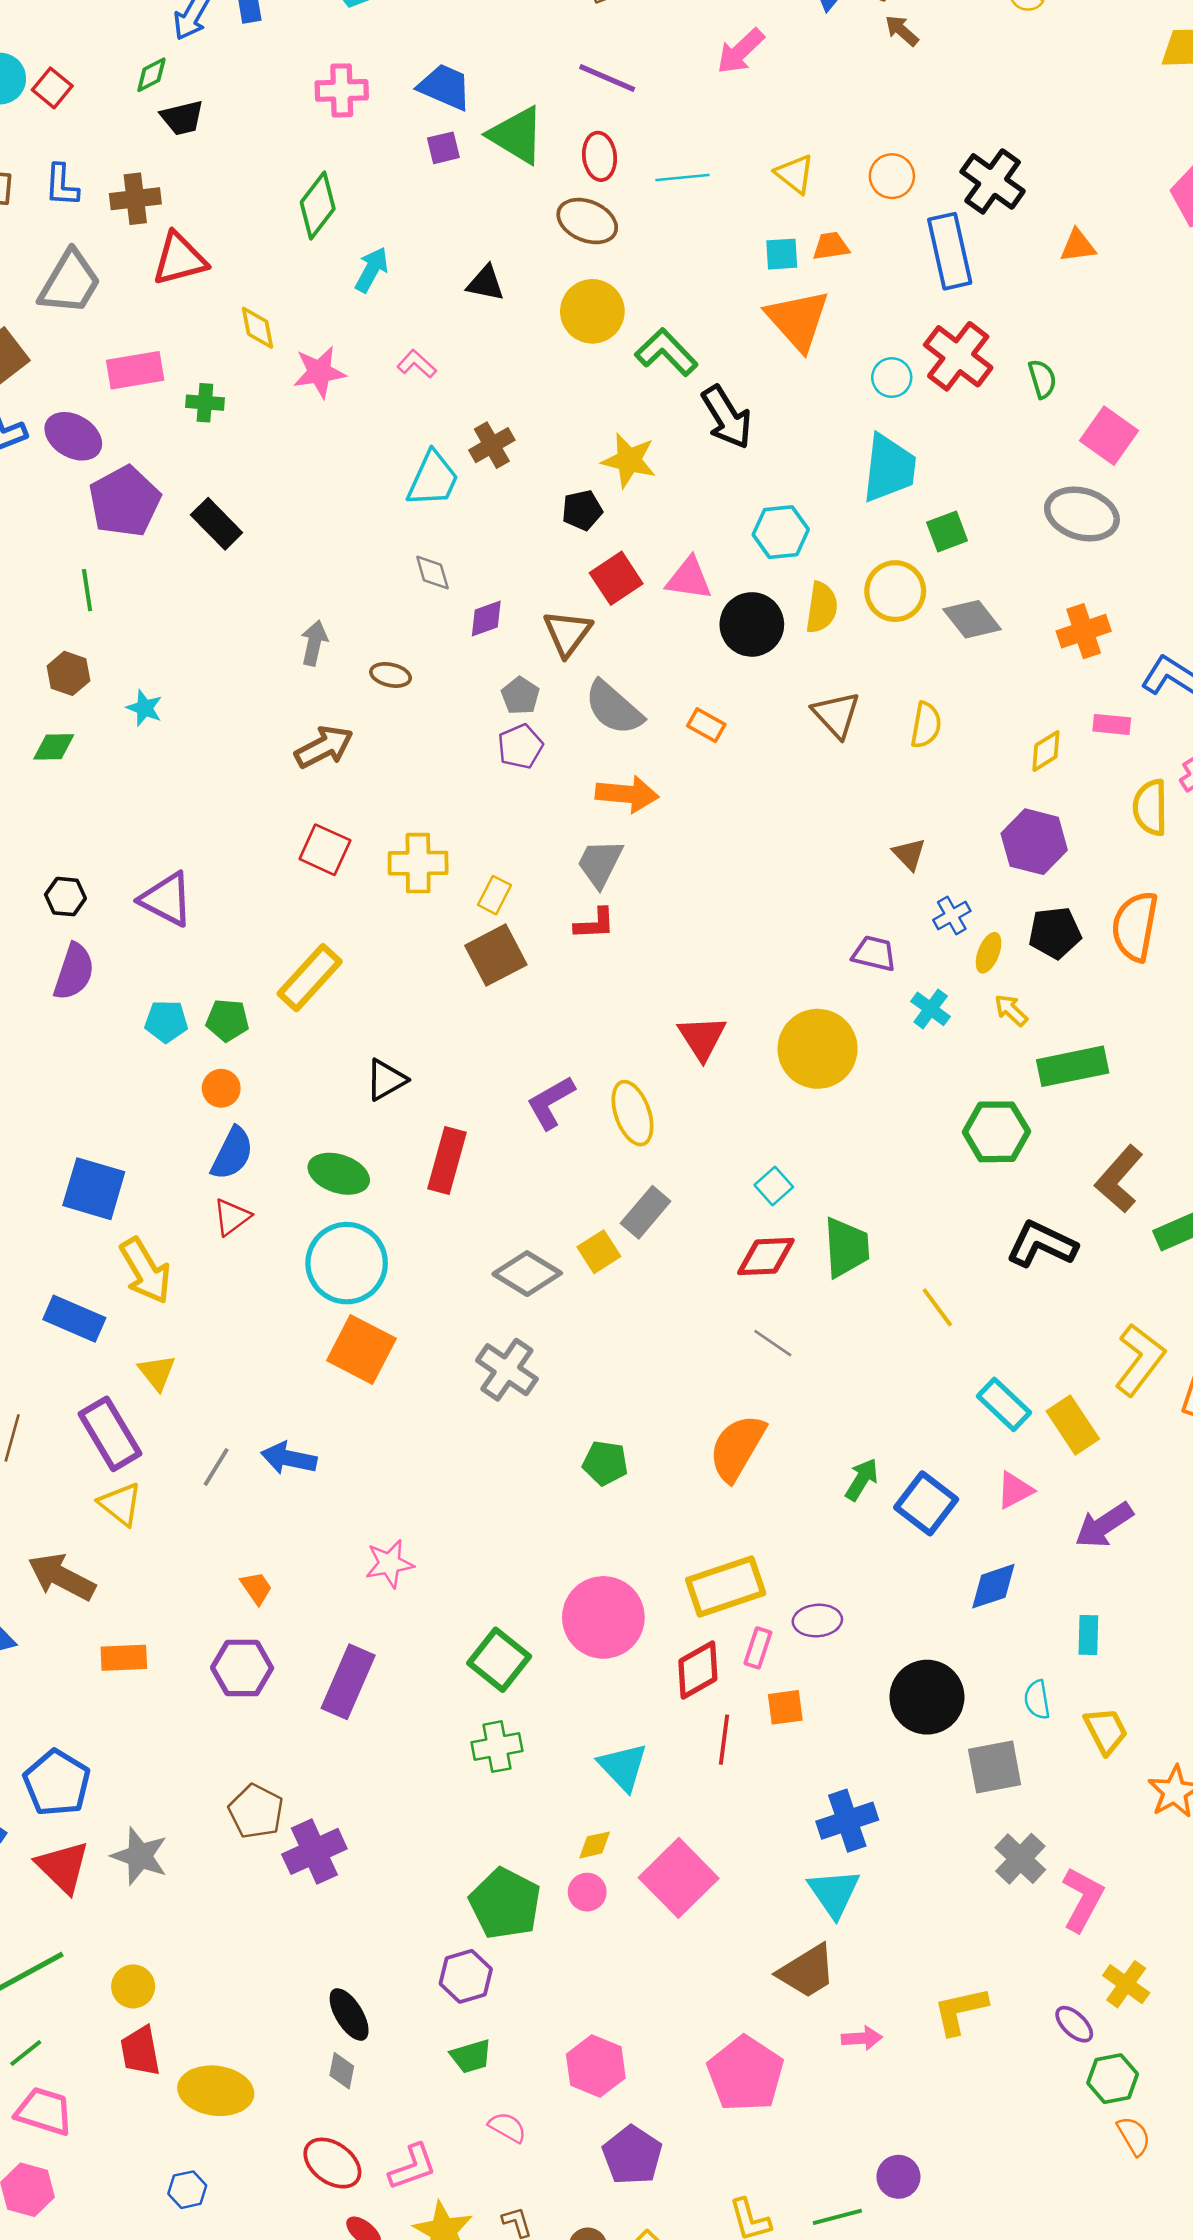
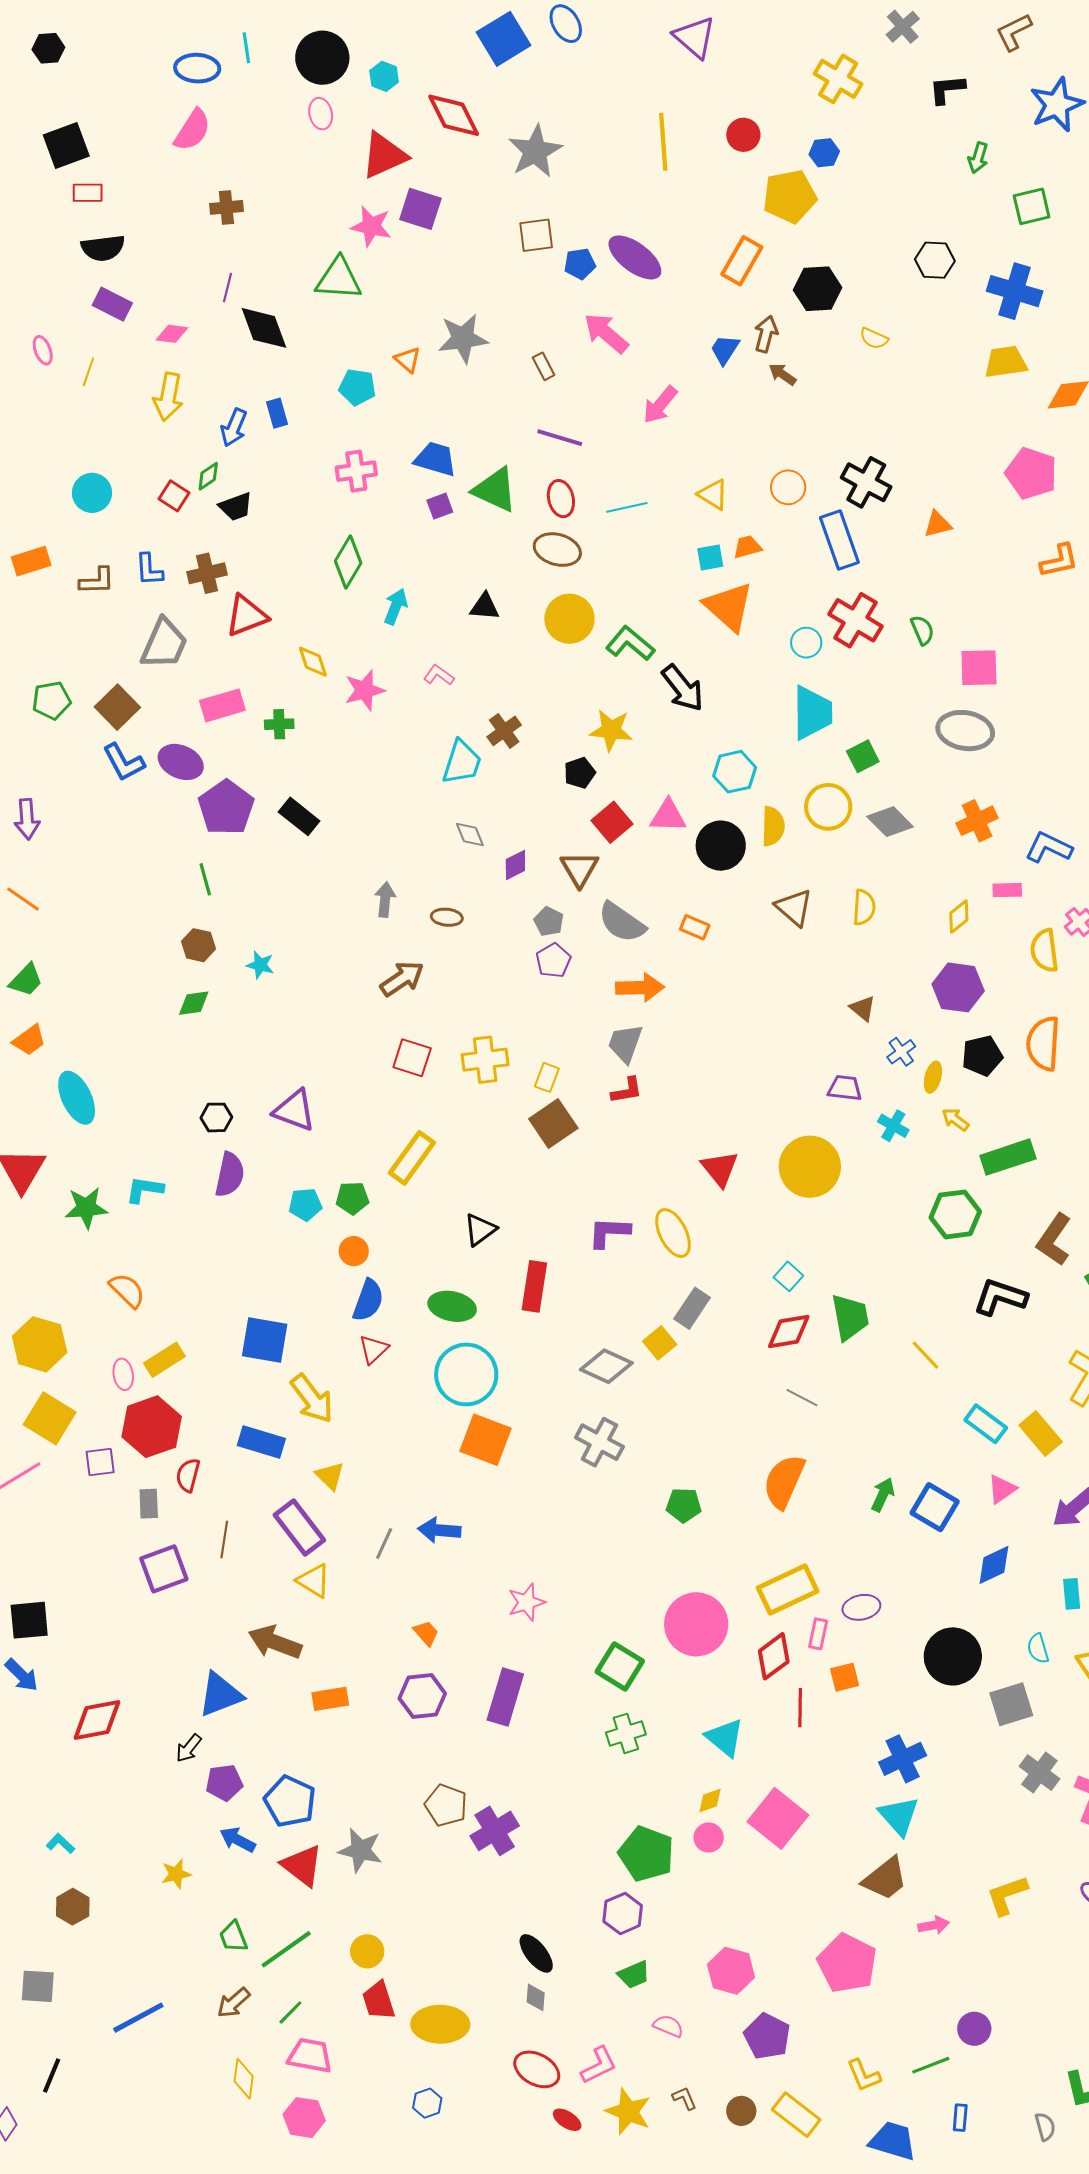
red square: (52, 88) -> (174, 496), moved
pink square: (1109, 436) -> (979, 668), turned -30
purple L-shape: (551, 1102) -> (609, 1232), turned 39

